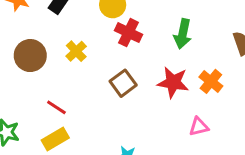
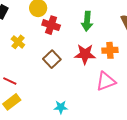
orange cross: (211, 81) -> (110, 50), turned -35
pink triangle: (199, 127) -> (106, 81), size x1.5

